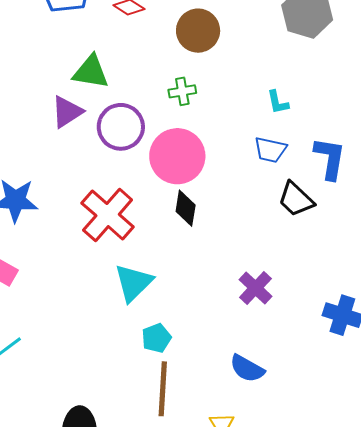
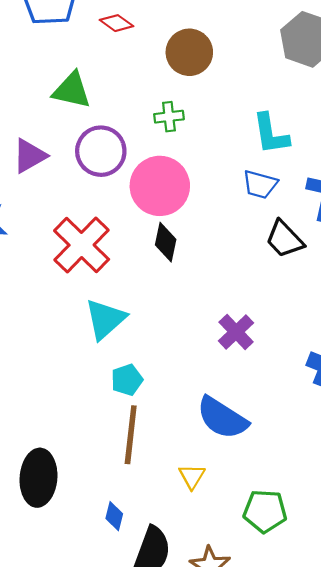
cyan L-shape: (278, 102) -> (271, 134), size x1.6
purple triangle: (67, 112) -> (30, 156), moved
blue semicircle: (247, 369) -> (222, 418), size x1.4

